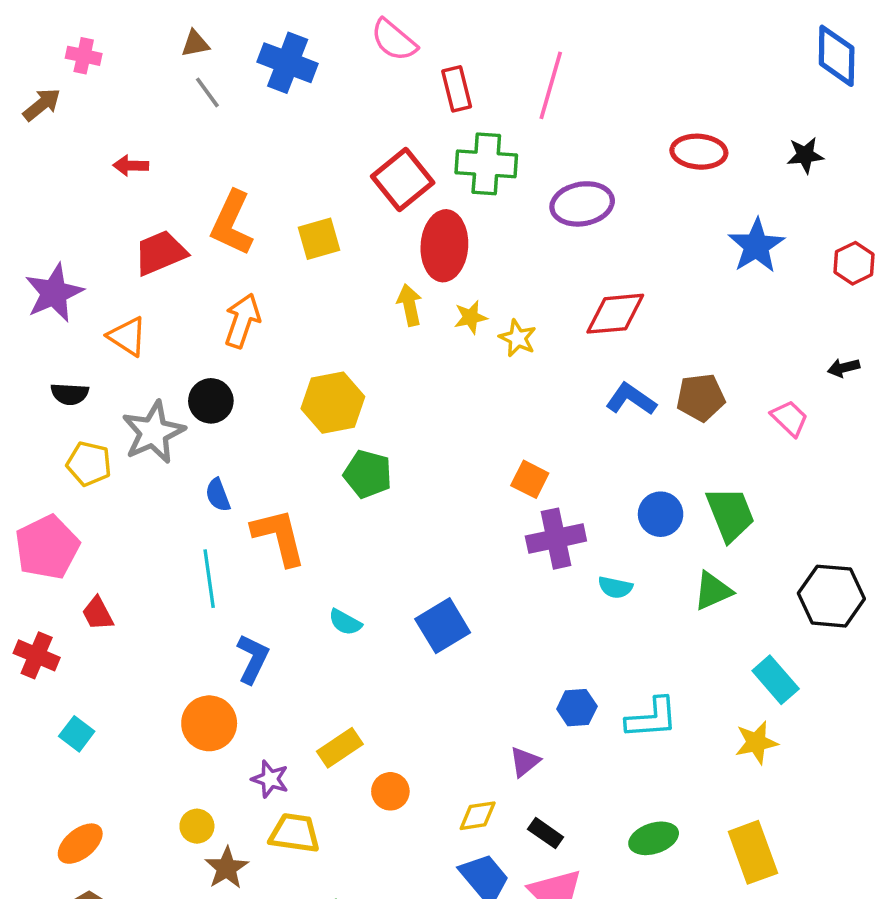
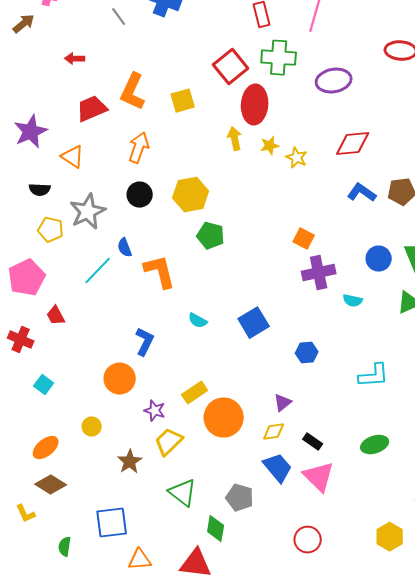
black circle: (211, 401) -> (140, 195), moved
cyan line: (209, 579) -> (98, 271), moved, turned 52
blue hexagon: (577, 708) -> (307, 353), moved
purple triangle: (525, 762) -> (283, 403), moved
orange circle: (390, 791) -> (224, 418), size x1.8
yellow circle: (197, 826) -> (92, 427), moved
yellow trapezoid: (295, 833) -> (169, 442), turned -52

